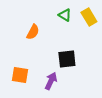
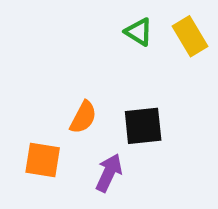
orange semicircle: (33, 32) -> (83, 117), moved

